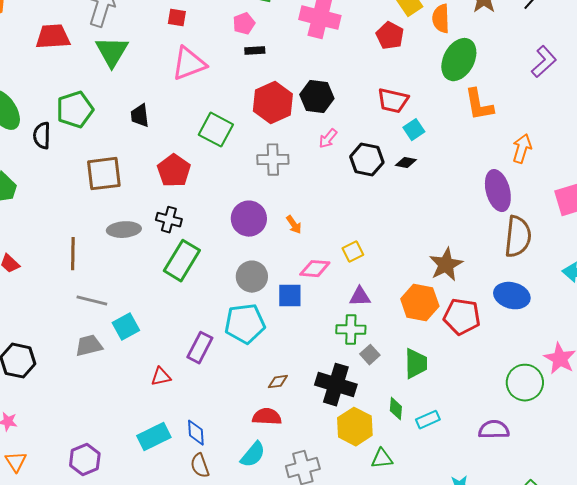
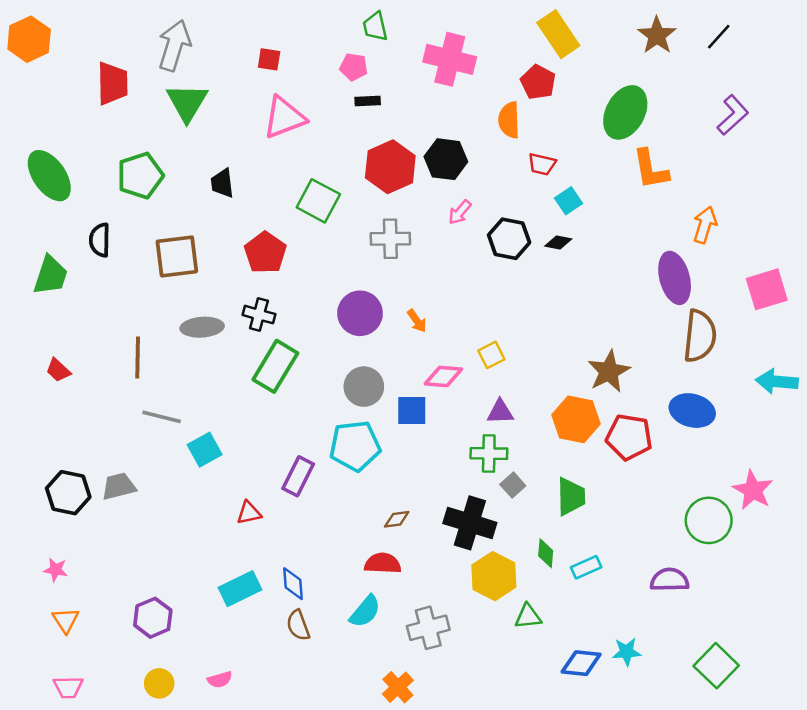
orange semicircle: (441, 19) -> (509, 120), moved
pink pentagon: (244, 24) -> (354, 67), turned 30
red trapezoid: (53, 37) -> (112, 83), turned 93
red trapezoid: (393, 101) -> (542, 164), size x0.7
black semicircle: (42, 136) -> (100, 240), moved
gray trapezoid: (89, 346) -> (119, 486), moved

